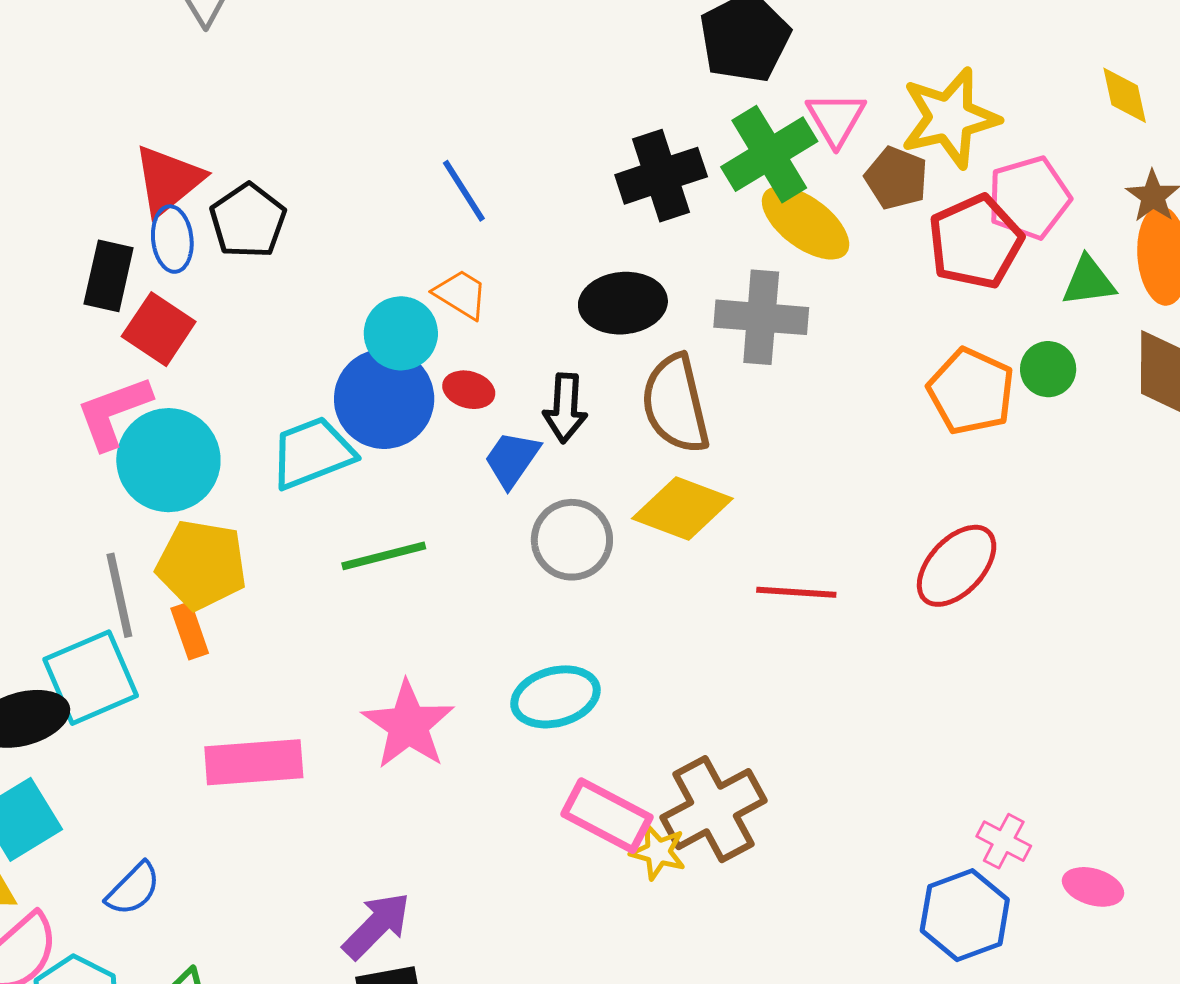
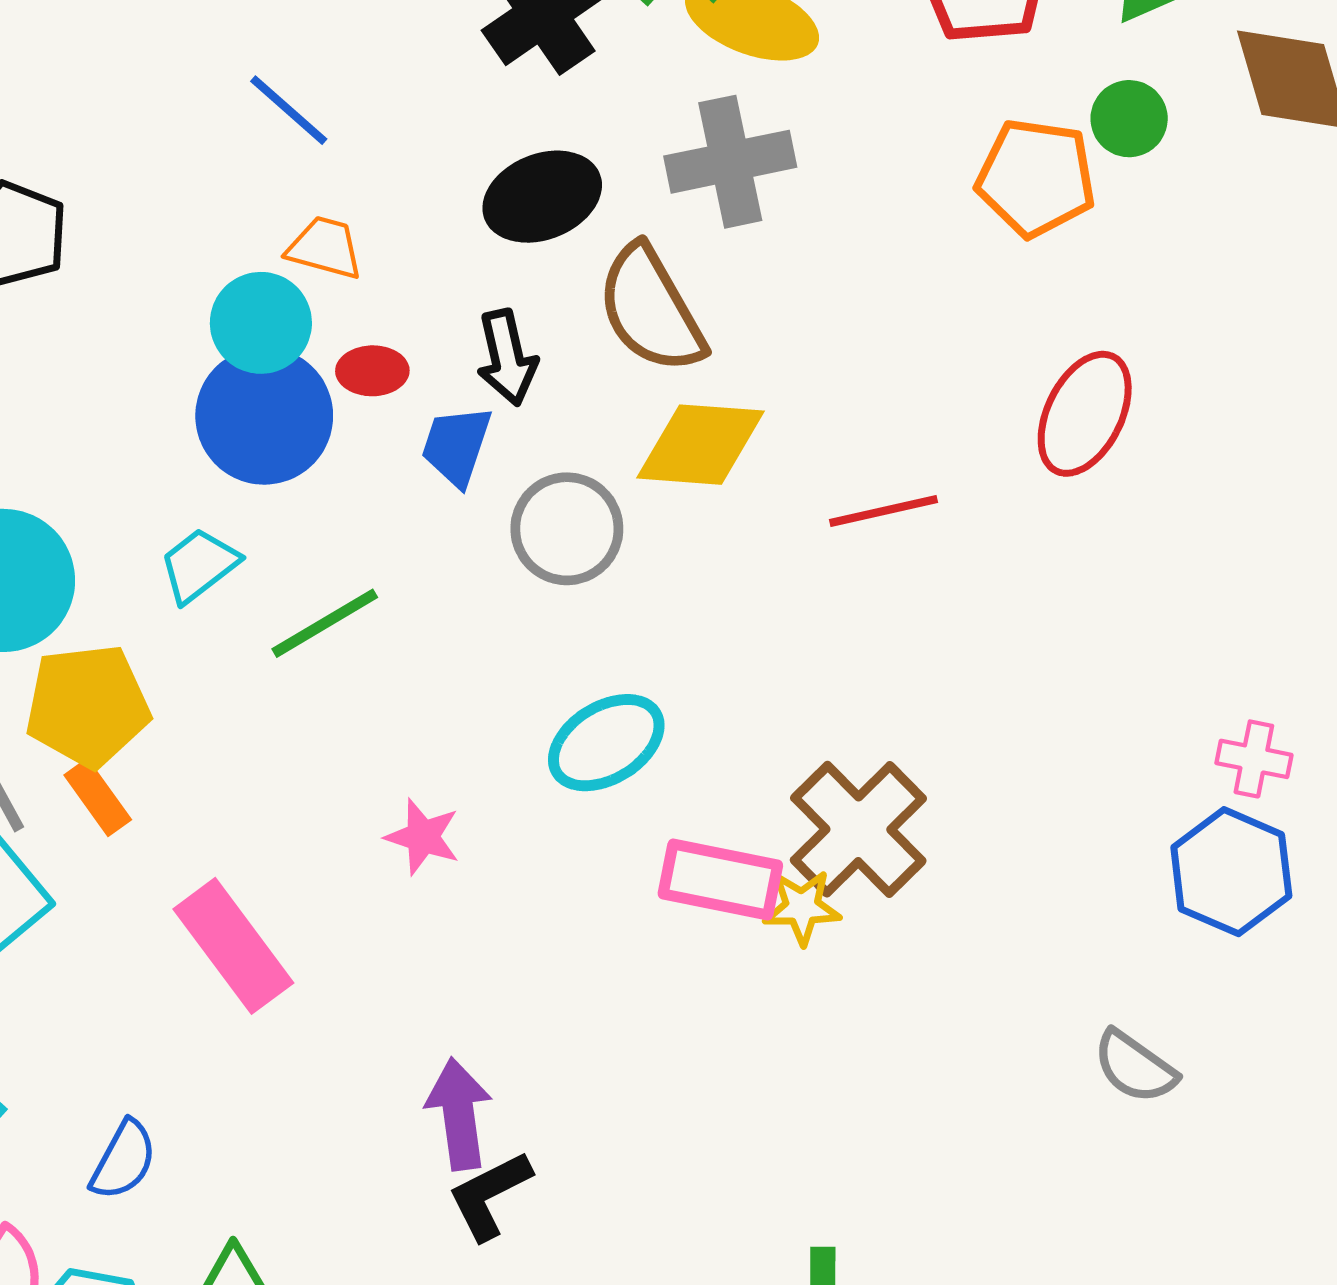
cyan trapezoid: (312, 453) -> (199, 565), moved, size x0.7
pink star: (408, 725) -> (423, 837), size x0.6
pink rectangle: (254, 762) -> (233, 946), turned 74
purple arrow: (377, 926) -> (459, 1114), turned -36

